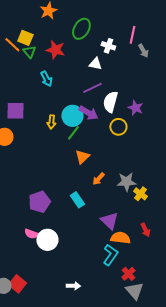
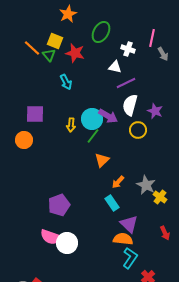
yellow square: (25, 38) -> (55, 41), moved
purple line: (92, 88) -> (126, 83), moved
gray star: (126, 182) -> (146, 185), turned 30
cyan rectangle: (77, 200) -> (112, 203), moved
pink semicircle: (31, 234) -> (51, 237), size x1.5
orange semicircle: (120, 238) -> (123, 239), moved

